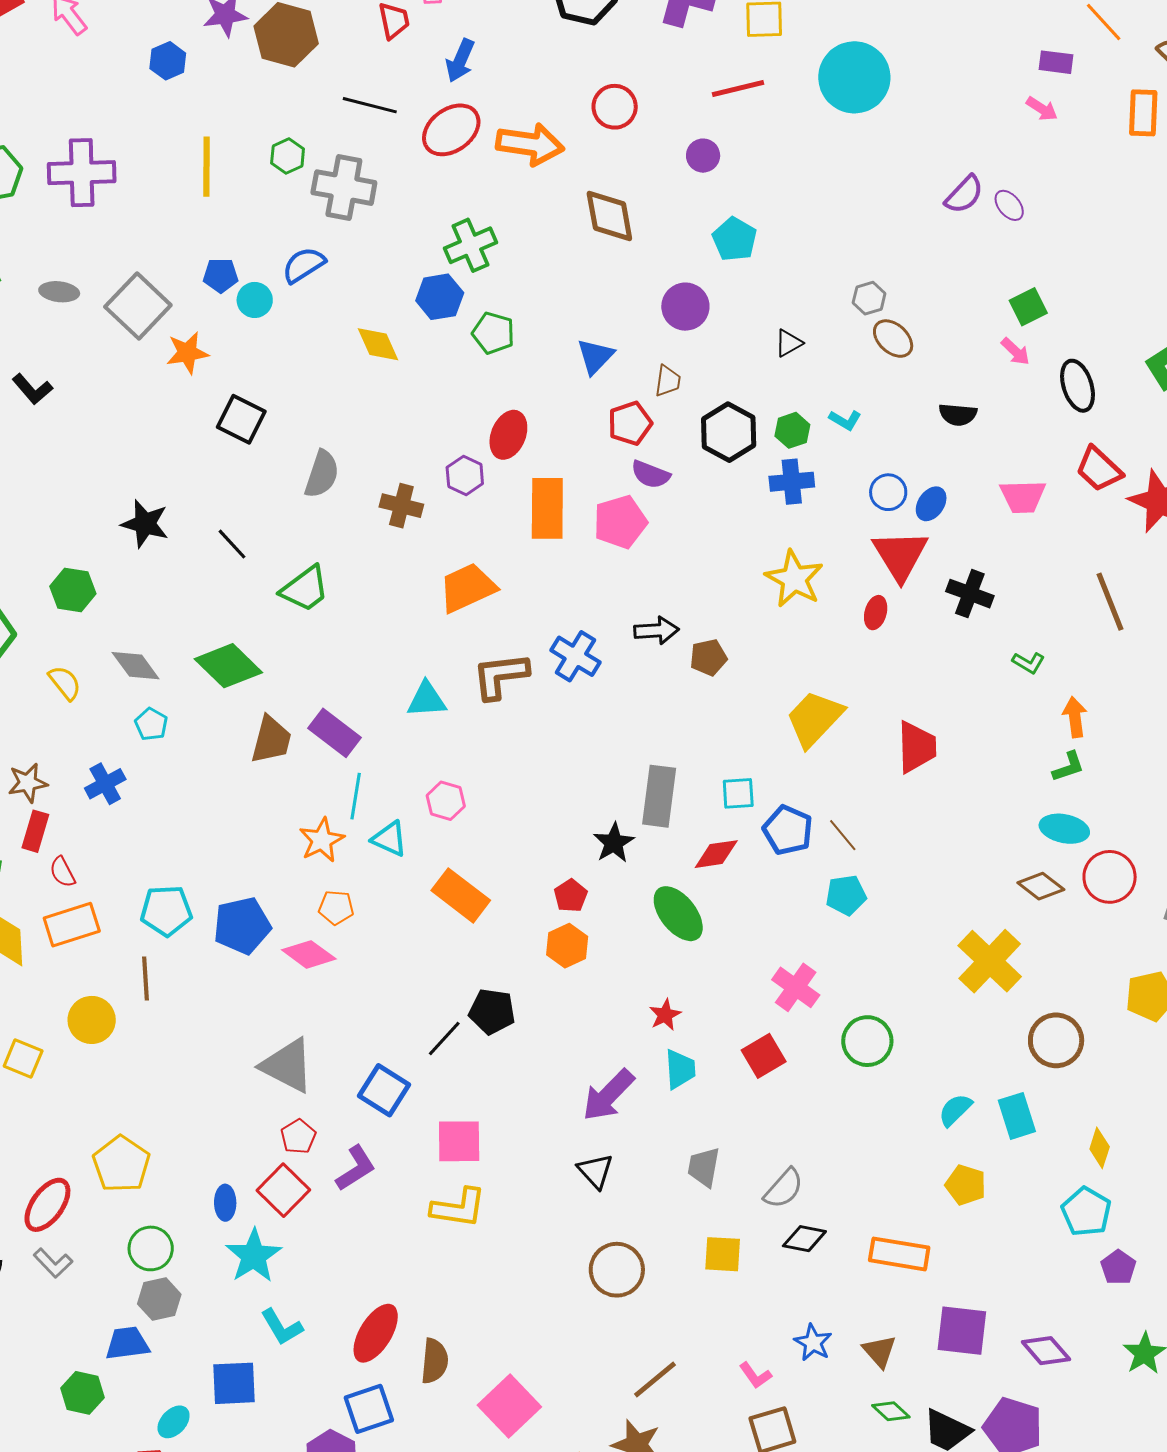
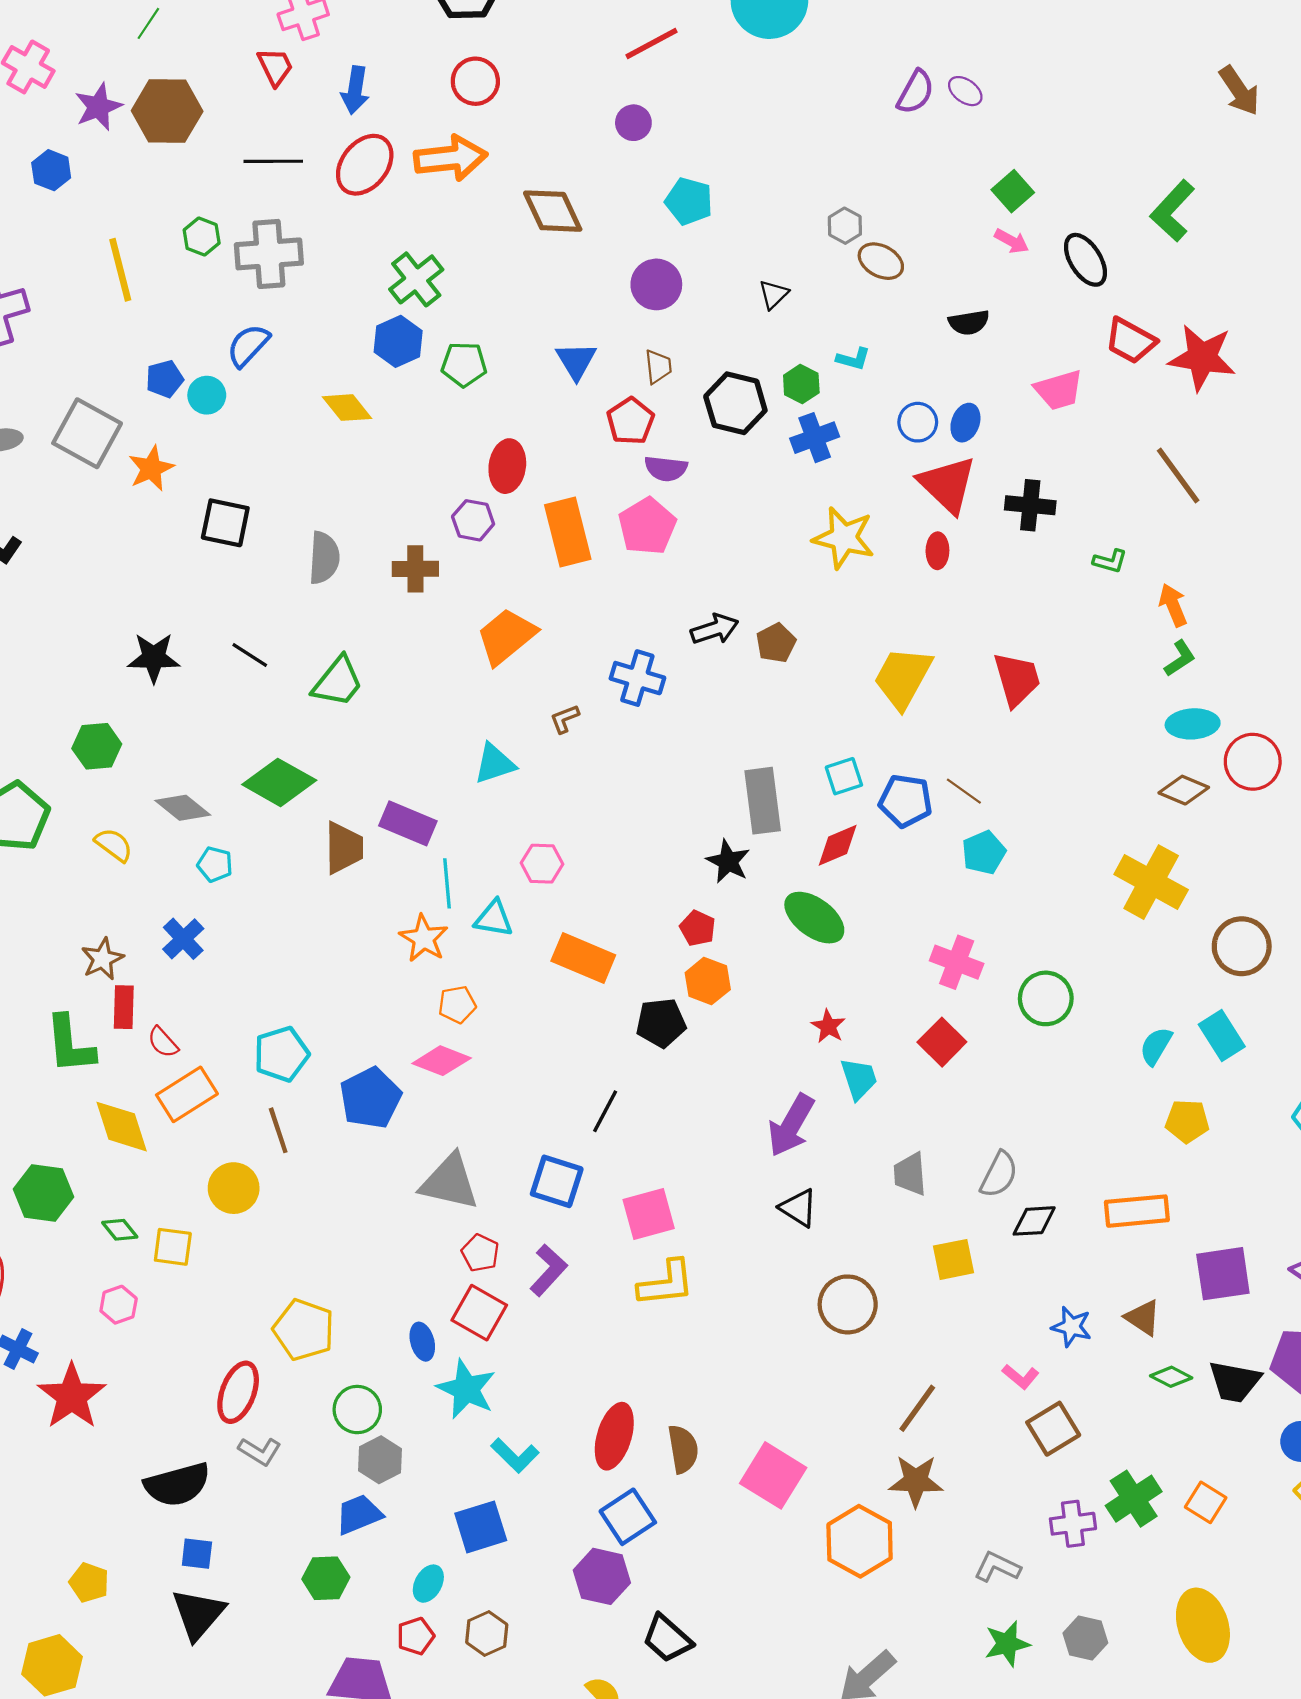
red circle: (615, 107) -> (475, 81), moved
brown L-shape: (500, 676) -> (565, 719), size x0.5
blue pentagon: (242, 926) -> (370, 1098), moved
black pentagon: (492, 1011) -> (661, 1023), moved

